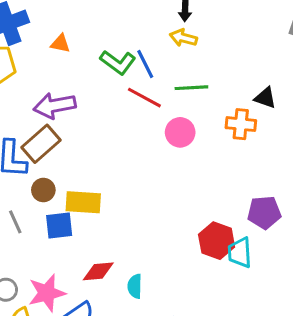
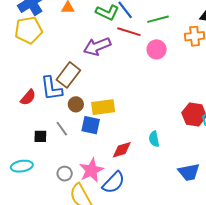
purple arrow: (55, 106) -> (97, 46), moved
blue square: (59, 225) -> (91, 125), turned 30
cyan semicircle: (135, 286) -> (154, 139), moved

